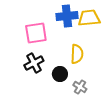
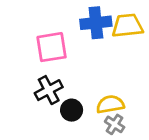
yellow semicircle: (77, 54) -> (110, 104), moved, turned -102
black circle: (60, 74) -> (72, 110), moved

